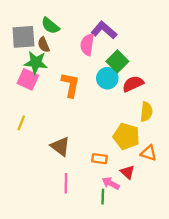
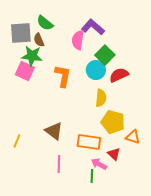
yellow semicircle: (146, 112) -> (101, 98), moved
yellow line: (21, 123) -> (17, 141), moved
orange rectangle: (99, 159) -> (89, 142), size x1.6

